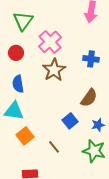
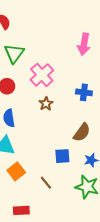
brown star: (54, 70) -> (46, 104), size x0.6
blue square: (70, 121) -> (62, 156), turned 35

